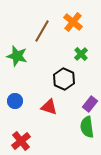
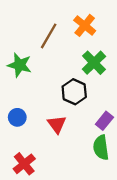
green cross: (81, 54) -> (94, 63), size x1.5
red triangle: (49, 107) -> (57, 124), turned 36

